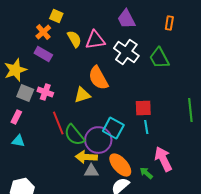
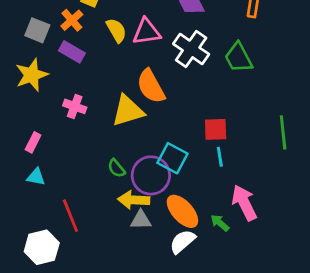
gray square: (25, 93) -> (37, 30), moved
yellow triangle: (82, 95) -> (128, 111), size x1.4
red line: (58, 123) -> (70, 216), moved
green semicircle: (74, 135) -> (116, 168), size x0.6

